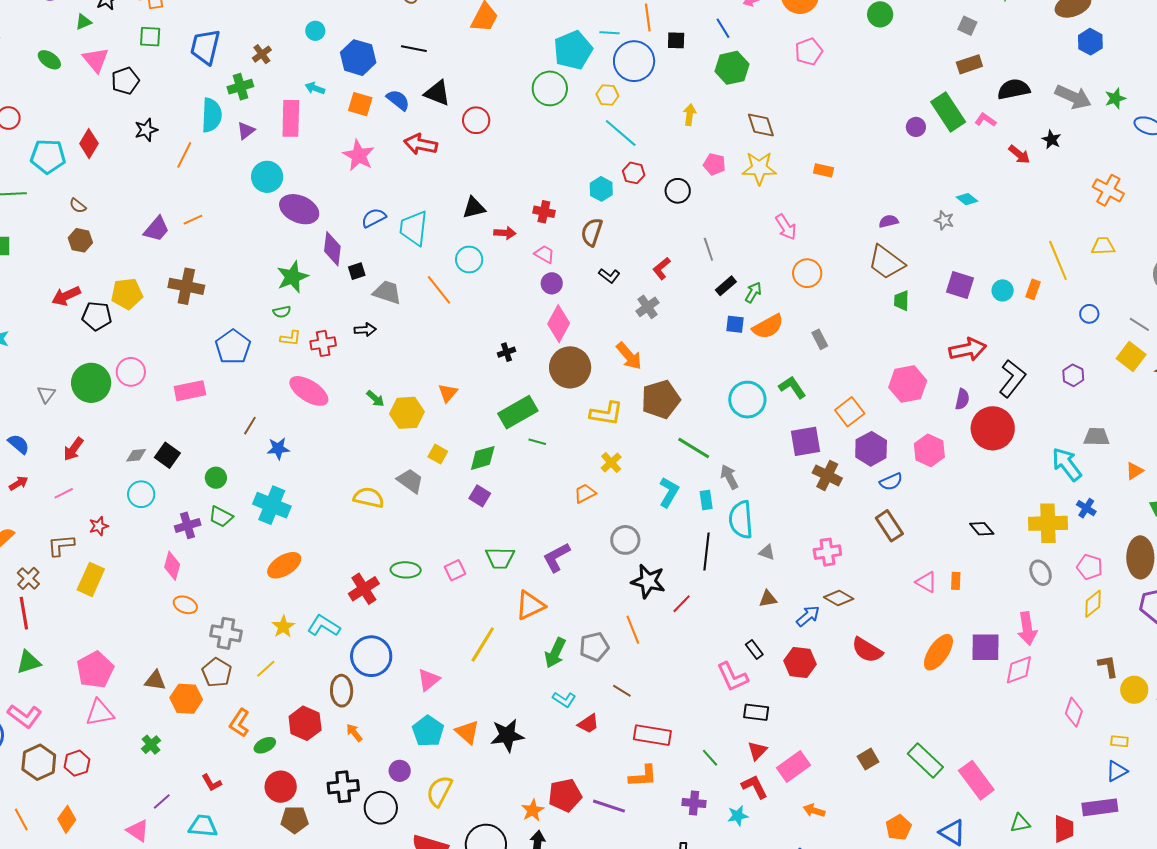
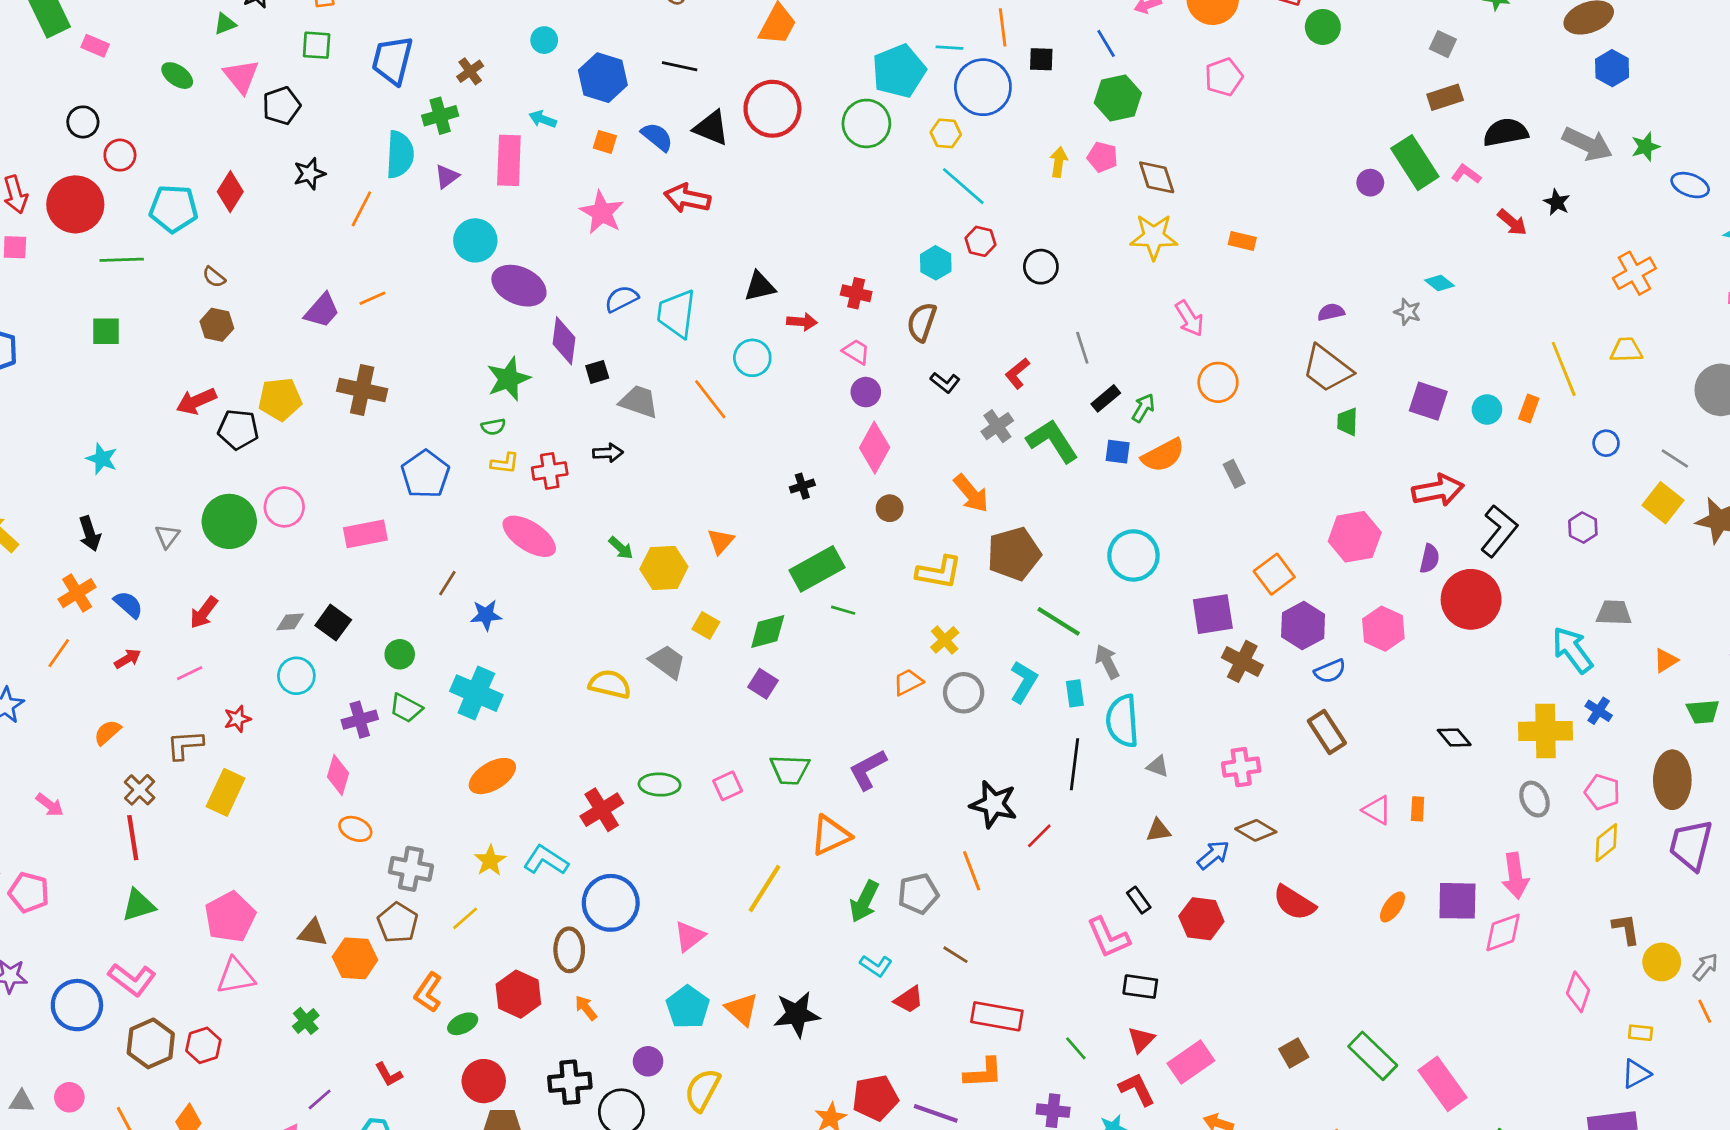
orange square: (360, 104) -> (605, 142), size x0.7
red circle: (476, 120) -> (772, 109), moved, size x1.5
pink pentagon: (714, 164) -> (1102, 157), moved
orange cross: (1108, 190) -> (1634, 273), turned 32
brown circle: (570, 367) -> (890, 508), size x0.5
green L-shape: (792, 387) -> (1052, 441), moved, size x1.4
gray circle: (625, 540) -> (964, 693), moved
orange ellipse: (938, 652) -> (1392, 907), size x0.6

